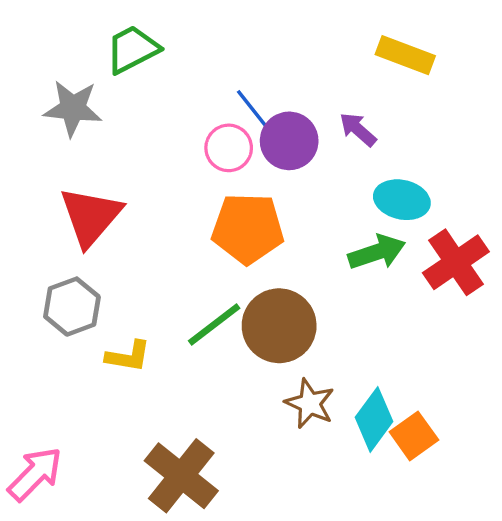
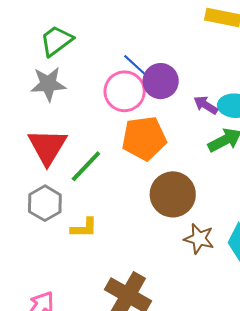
gray star: (73, 108) -> (48, 84), moved
purple arrow: (358, 129) -> (206, 105), moved
pink circle: (229, 148) -> (125, 91), size x1.4
green line: (214, 324) -> (86, 166), moved

